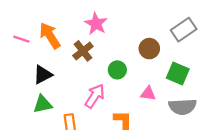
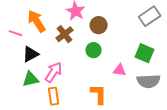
pink line: (21, 39) -> (16, 33), moved
brown circle: (149, 49) -> (99, 25), moved
pink arrow: (95, 96) -> (54, 72), moved

